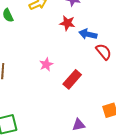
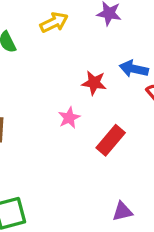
red star: (67, 23) -> (94, 83), moved

